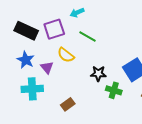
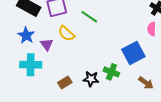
black star: (98, 74) -> (91, 79), moved

